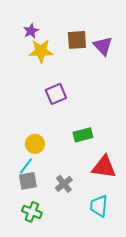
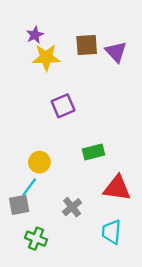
gray square: (28, 181) -> (19, 205), moved

